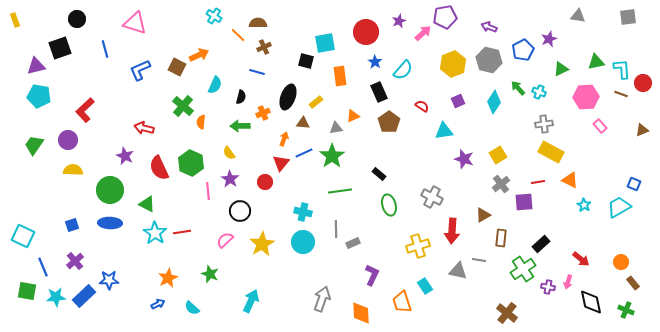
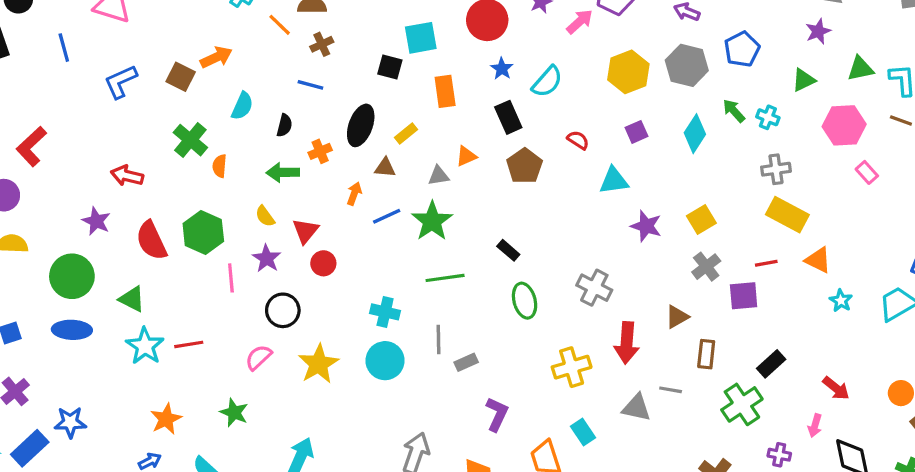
purple star: (549, 39) -> (818, 31), moved
red triangle: (281, 163) -> (306, 231), moved
purple cross: (548, 287) -> (779, 455), moved

